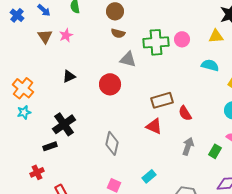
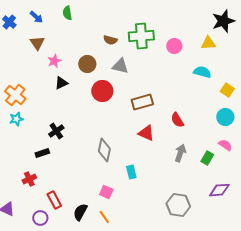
brown circle: (115, 11) -> (87, 64), moved
pink star: (66, 35) -> (54, 61), moved
green cross: (156, 42) -> (141, 36), moved
brown rectangle: (162, 100) -> (142, 102), moved
black cross: (64, 124) -> (56, 131), size x0.7
cyan rectangle: (149, 176) -> (131, 172), moved, turned -64

